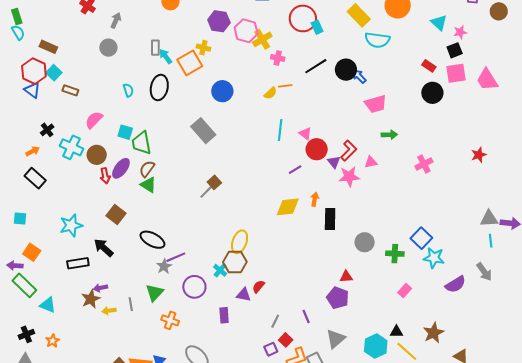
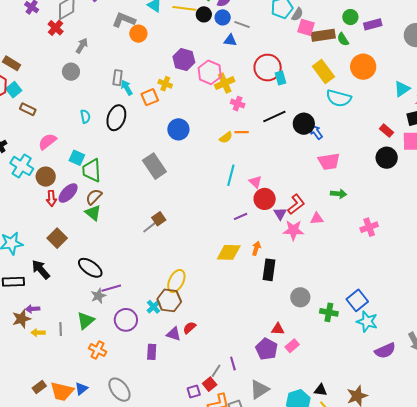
cyan triangle: (439, 23) -> (402, 89), turned 36
orange square: (190, 63) -> (150, 97), size x0.7
pink rectangle: (405, 290) -> (292, 346), moved
gray line: (275, 321) -> (216, 371), moved

